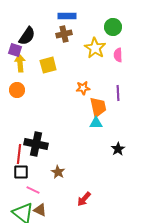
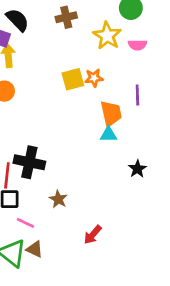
black semicircle: (27, 36) -> (17, 20), turned -78
pink semicircle: (118, 55) -> (137, 45), turned -88
yellow square: (48, 65) -> (73, 79), moved
orange star: (83, 88) -> (94, 78), moved

